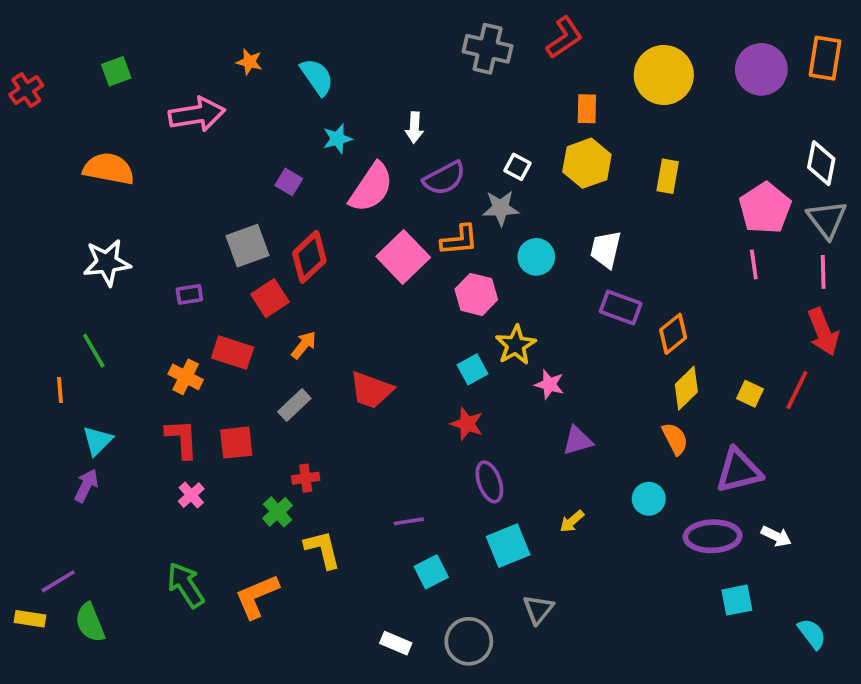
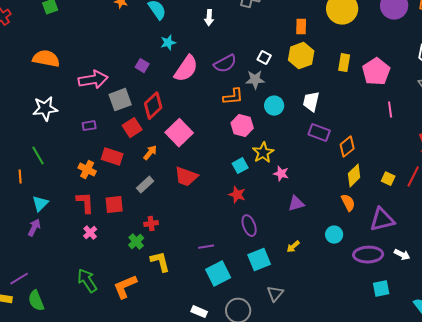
pink arrow: (197, 114) -> (93, 80), moved
white arrow: (414, 128) -> (209, 18), moved
pink pentagon: (765, 208) -> (376, 72), moved
pink square: (403, 257) -> (179, 133), moved
cyan square: (431, 572) -> (218, 274), size x1.4

